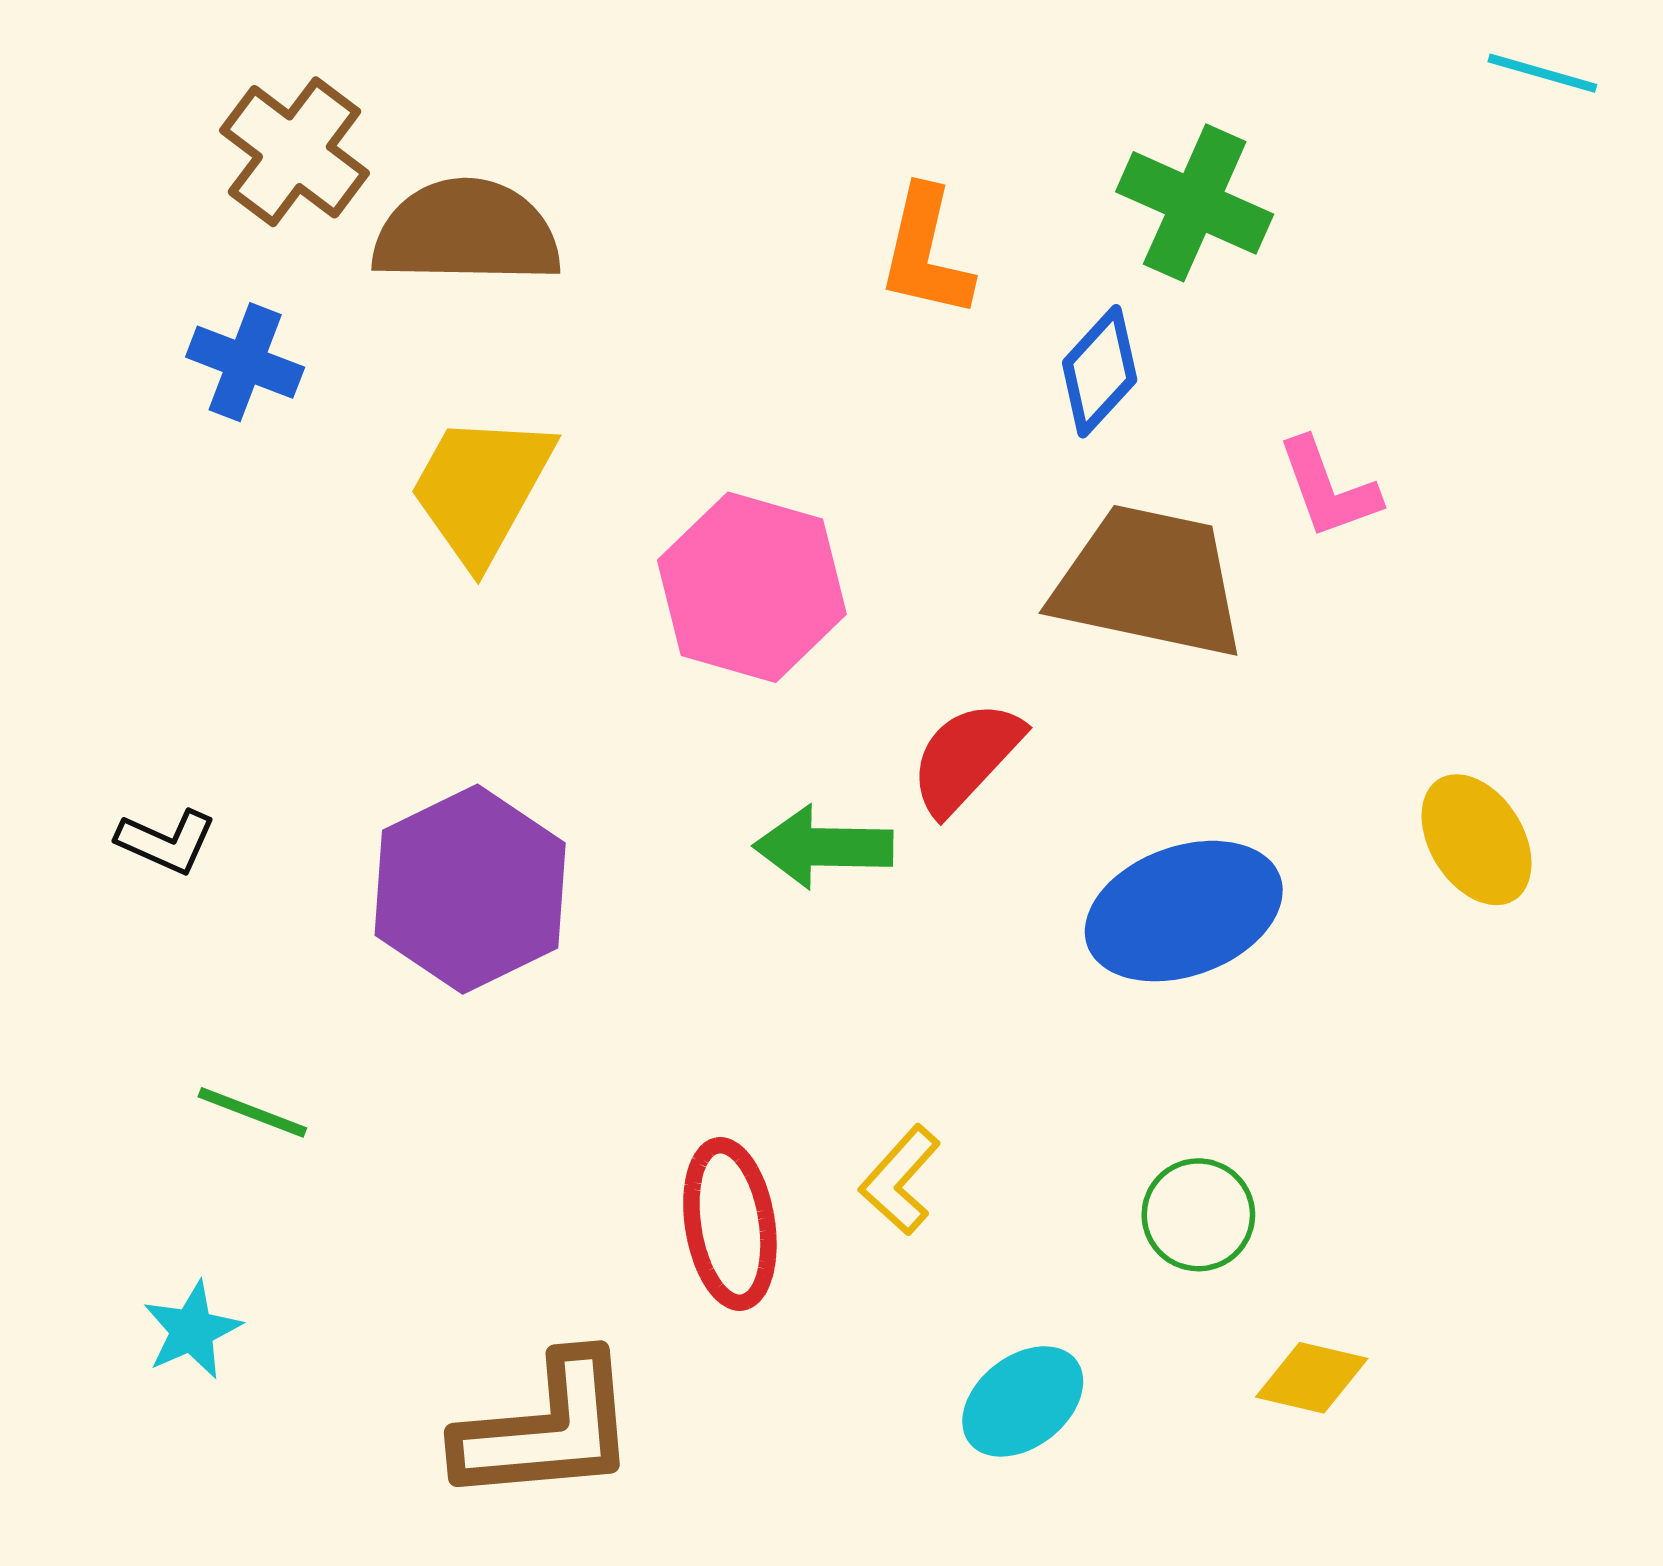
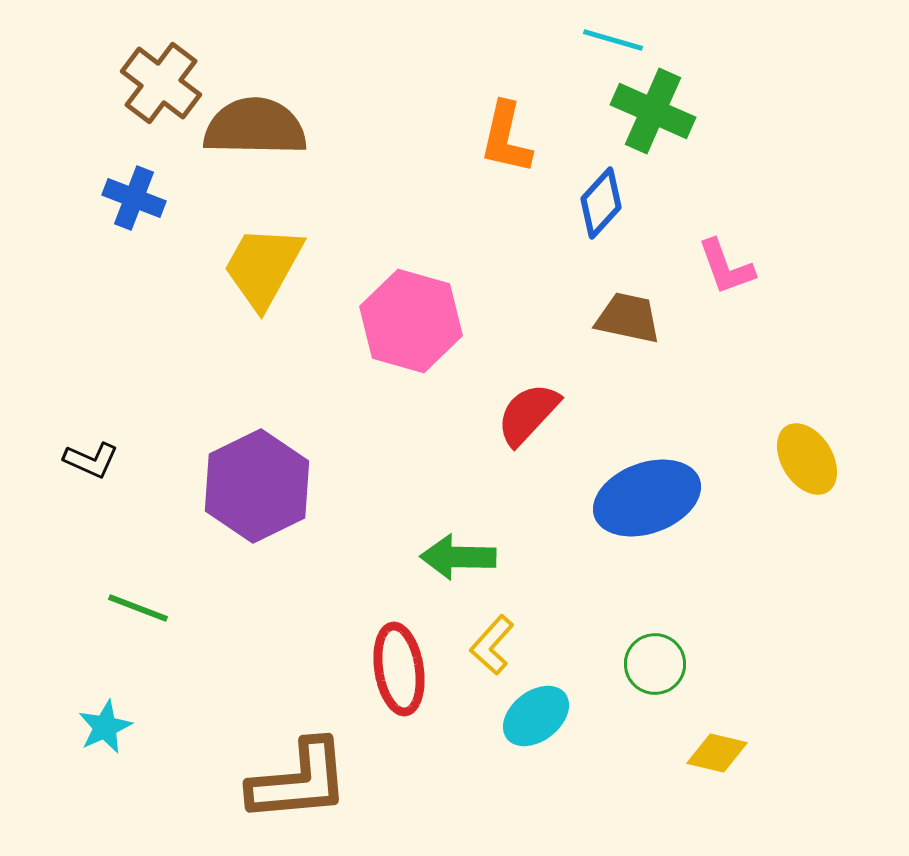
cyan line: (1542, 73) -> (613, 40), moved
brown trapezoid: (1149, 582) -> (628, 318), size x0.6
green arrow: (823, 847) -> (458, 557), moved
cyan ellipse: (1023, 1401) -> (536, 716), moved

